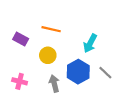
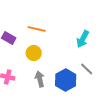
cyan arrow: (90, 43) -> (83, 39), moved
blue hexagon: (78, 72) -> (66, 80), moved

